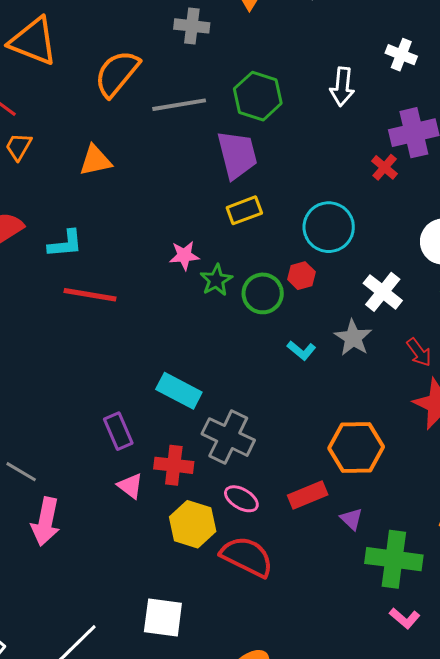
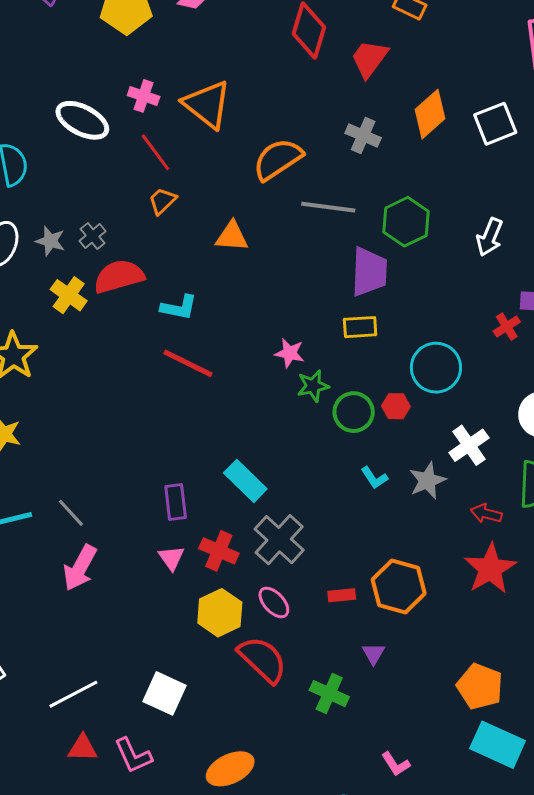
red arrow: (419, 352) -> (486, 514), turned 124
red rectangle: (308, 495) -> (342, 595), moved, size x0.7
green cross: (394, 559) -> (329, 694), moved, size x0.7

